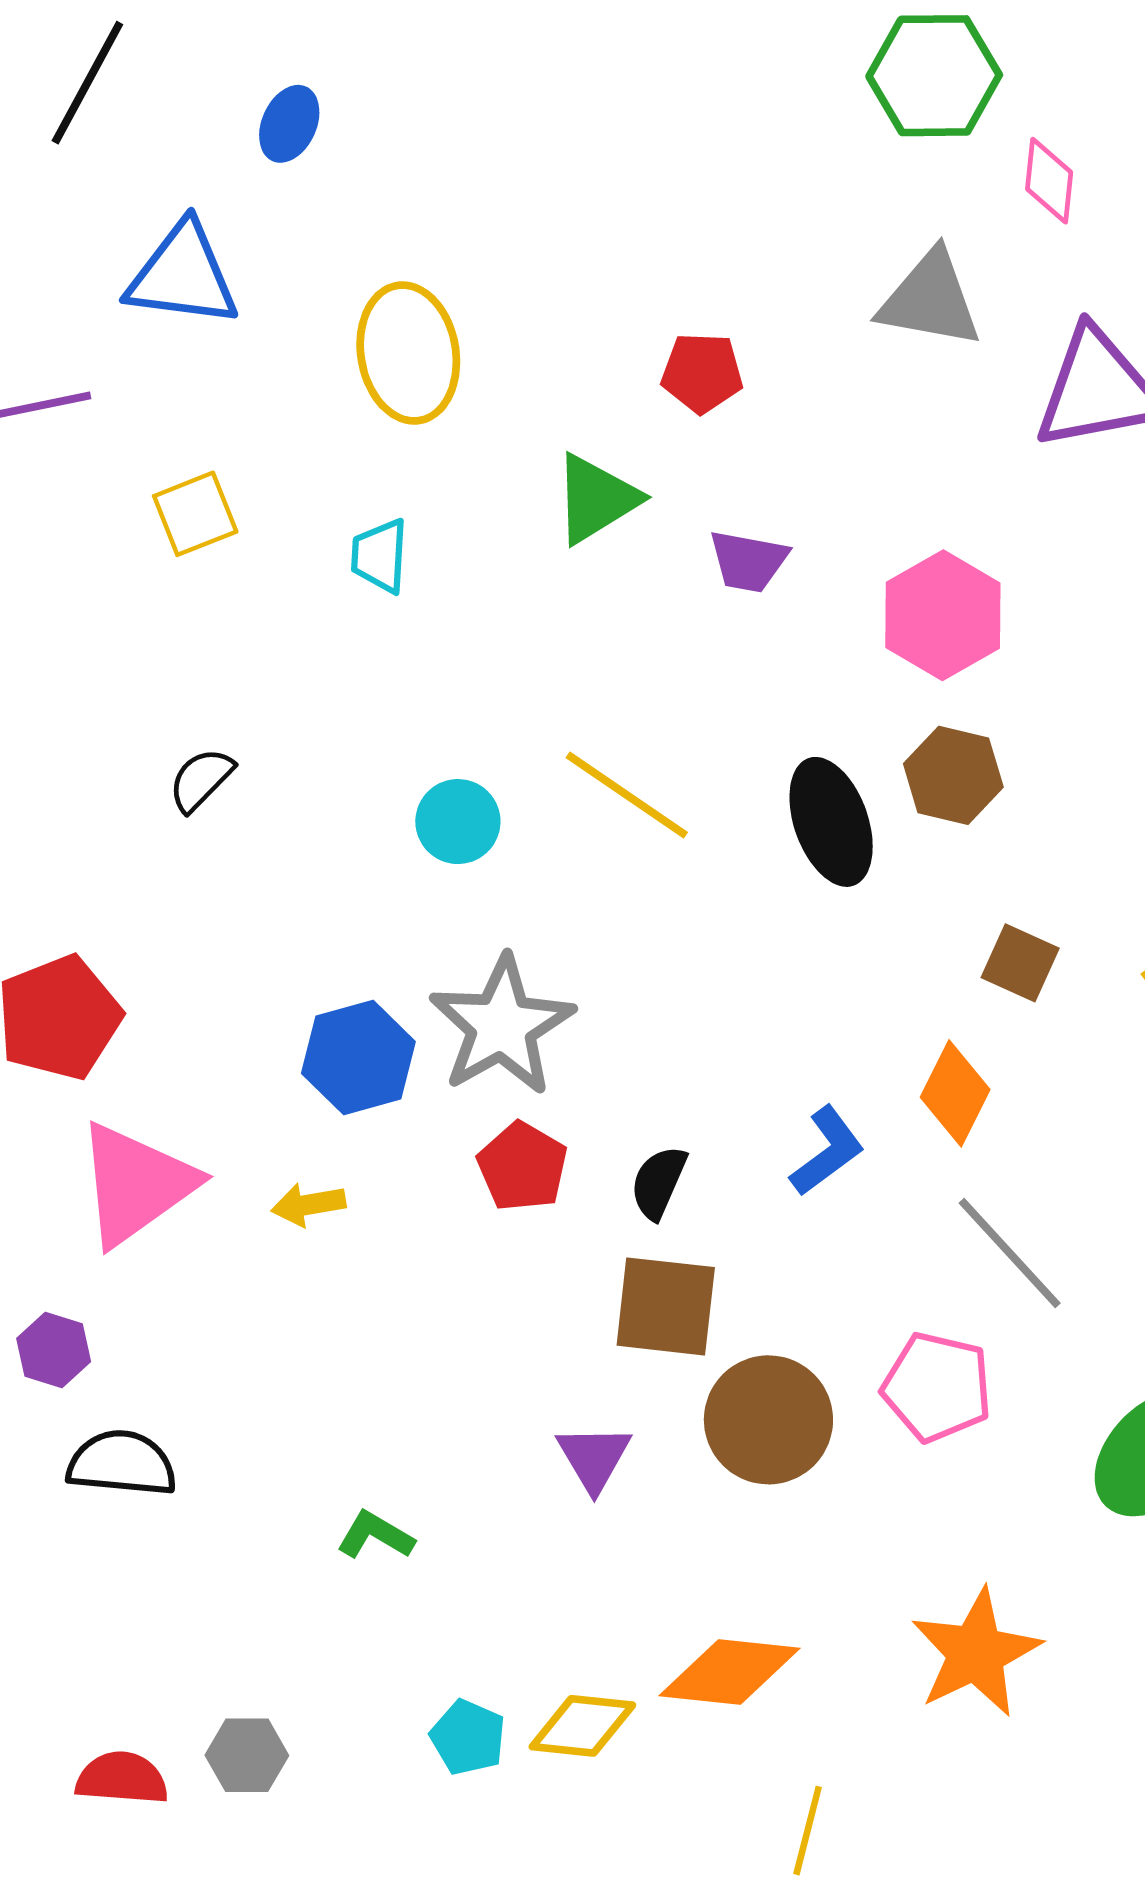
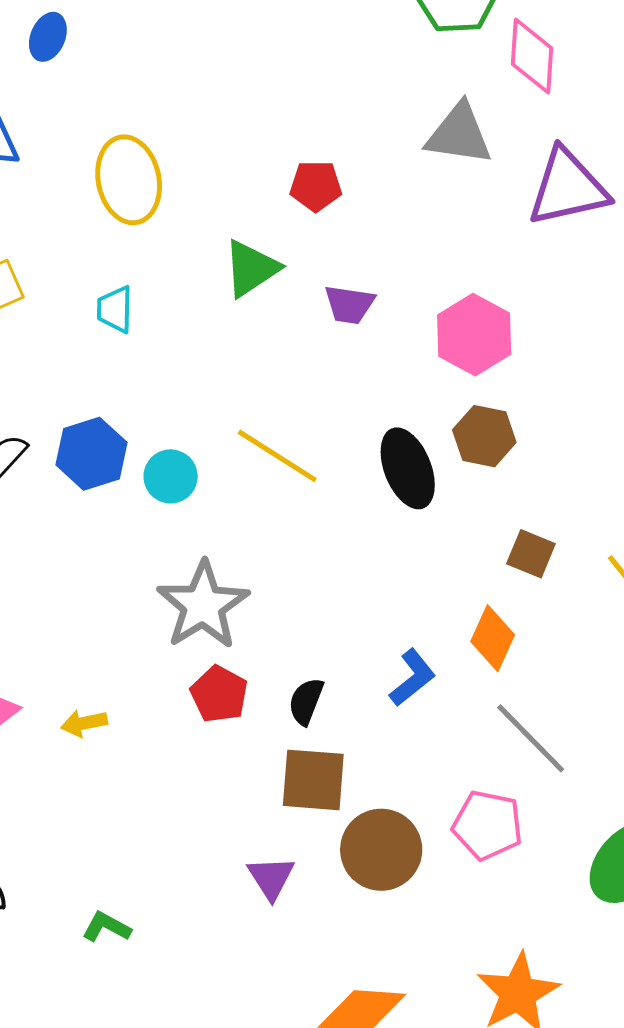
pink diamond: (1049, 181) -> (532, 56), size x1.4
blue hexagon: (358, 1057) -> (91, 454), moved
green L-shape: (375, 1535) -> (106, 927), moved

